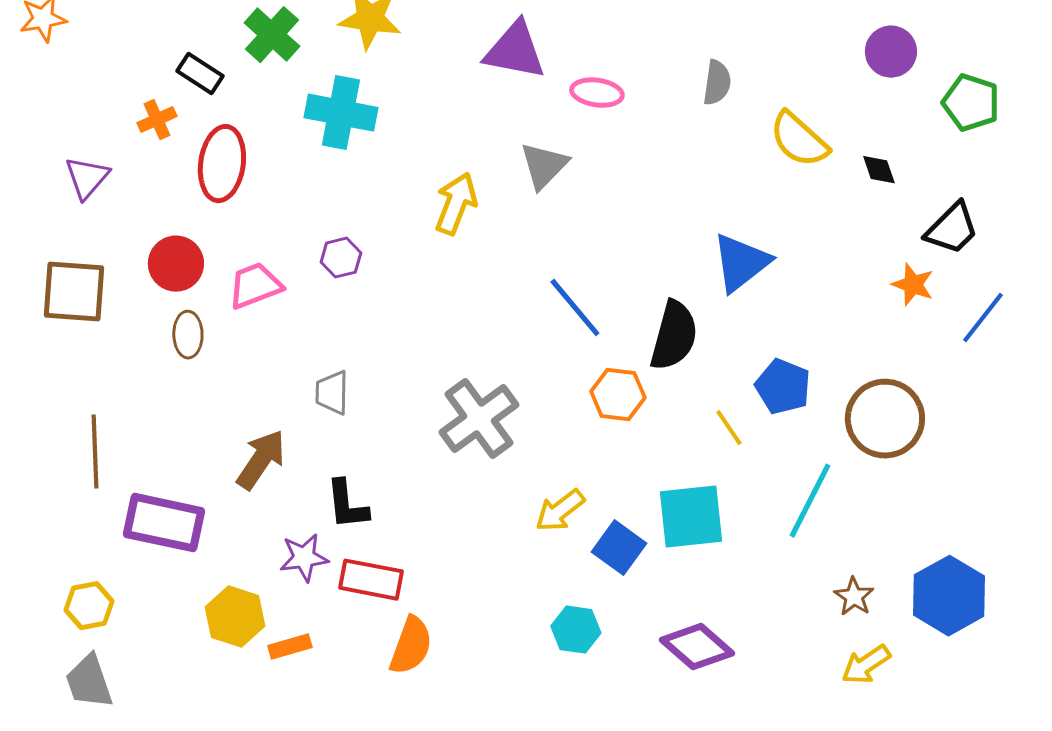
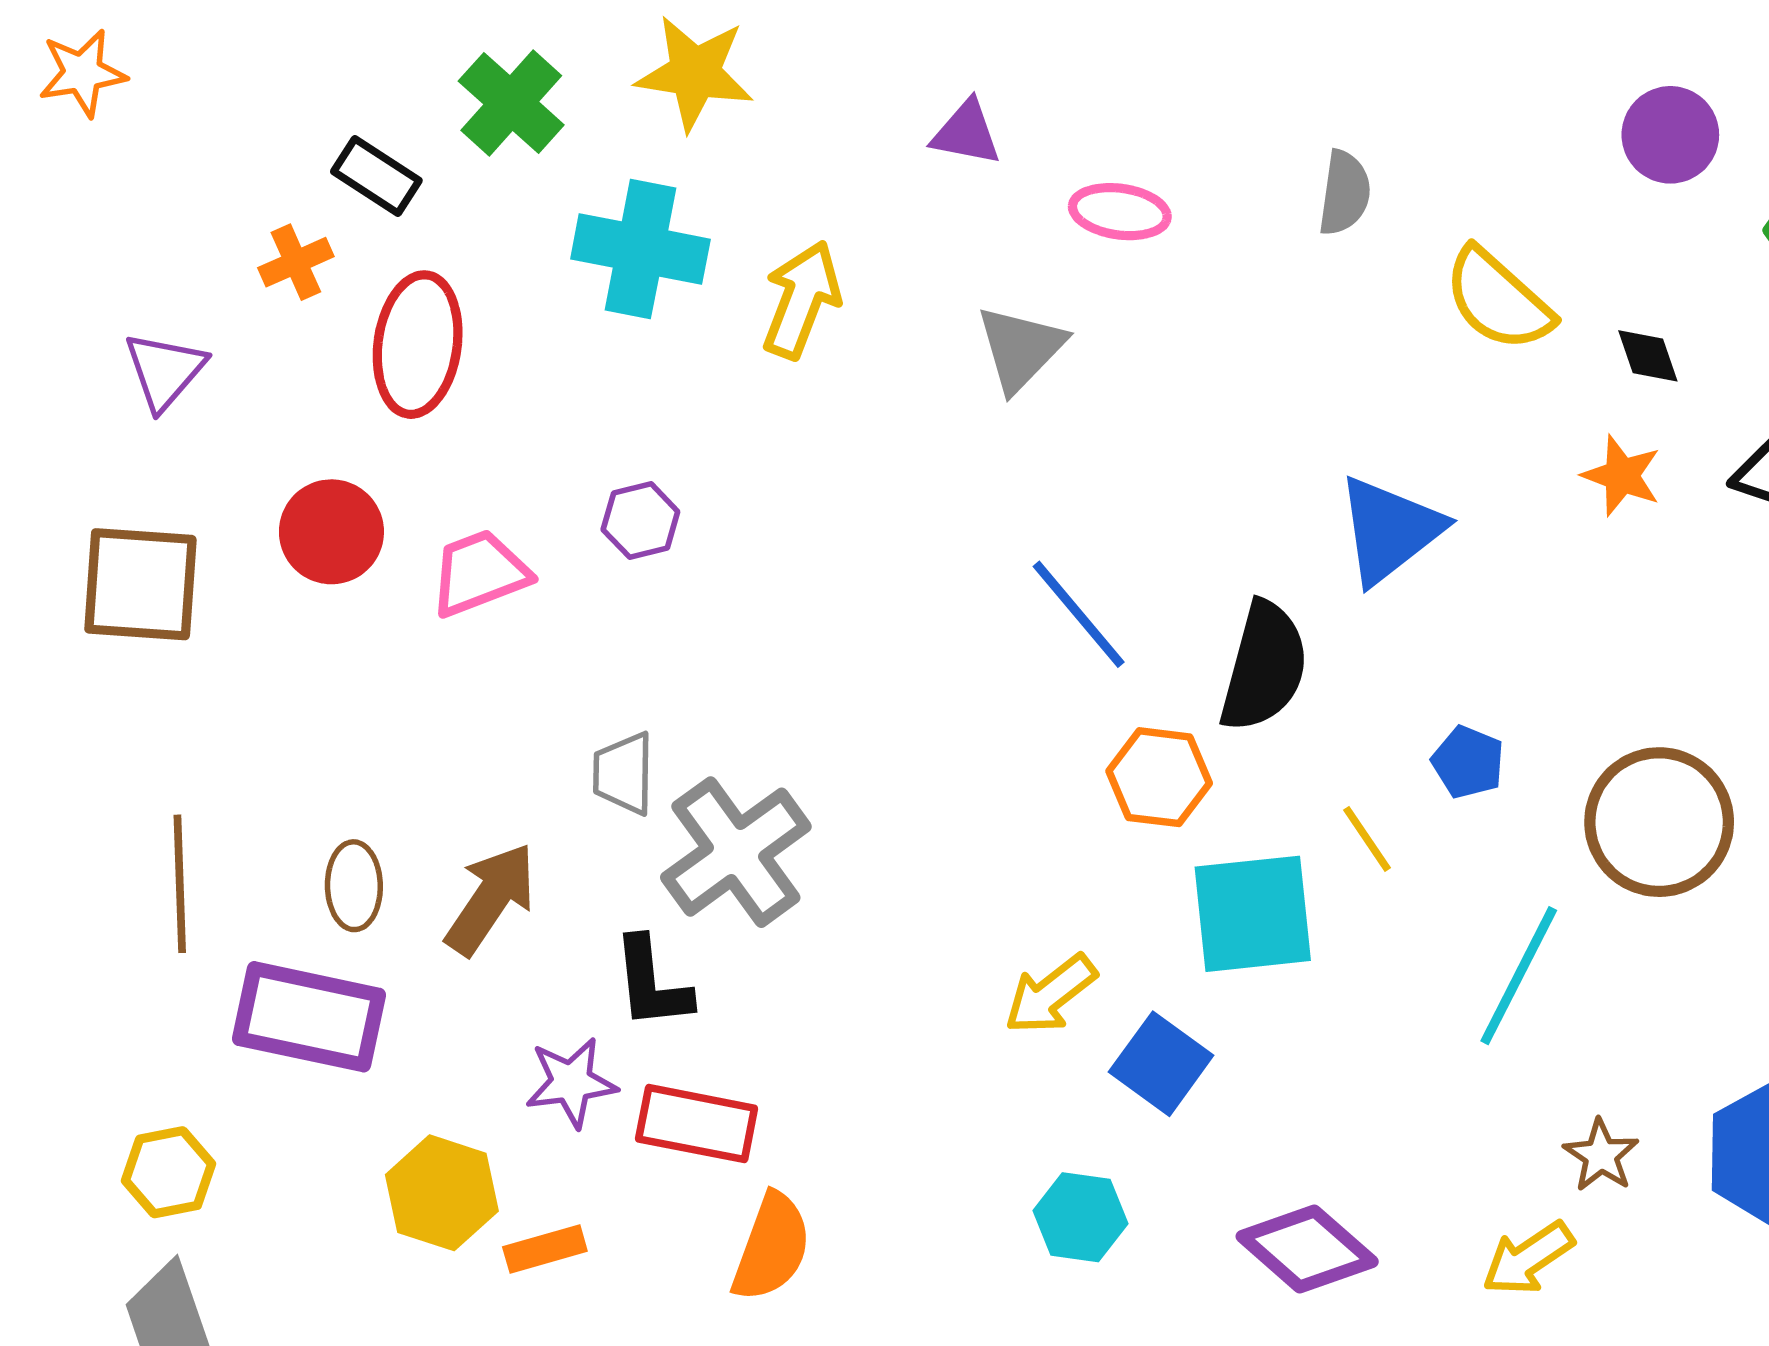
purple triangle: (515, 51) -> (966, 133), size x0.6
yellow arrow: (456, 204) -> (801, 300), moved
orange star: (913, 285) -> (1622, 476), moved
brown ellipse: (188, 335) -> (354, 886), moved
blue pentagon: (783, 387) -> (1468, 762), size x0.7
gray cross: (479, 419) -> (736, 852), moved
cyan square: (691, 517) -> (1253, 914), moved
yellow arrow: (866, 665) -> (1528, 1258), moved

